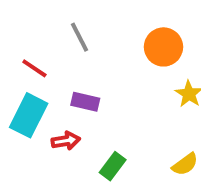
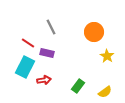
purple rectangle: (85, 102) -> (47, 53), moved
green rectangle: (113, 166) -> (78, 86), moved

